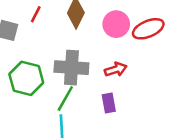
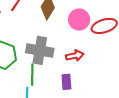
green line: (65, 99) -> (32, 75), turned -35

